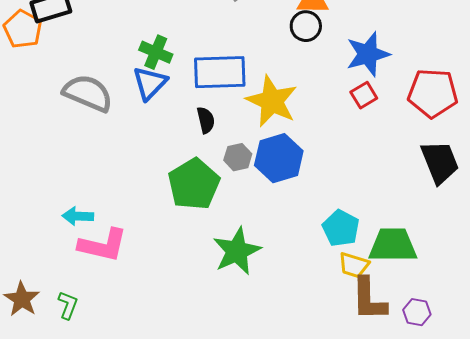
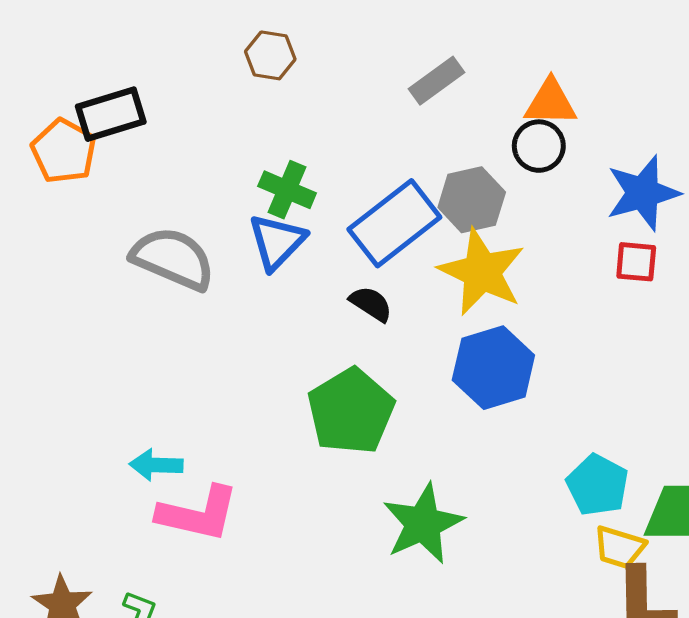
blue rectangle: (220, 72) -> (394, 223), turned -36
red square: (364, 95) -> (636, 262), turned 36
black semicircle: (206, 120) -> (371, 304), turned -44
gray hexagon: (238, 157) -> (472, 200), moved, size x1.4

